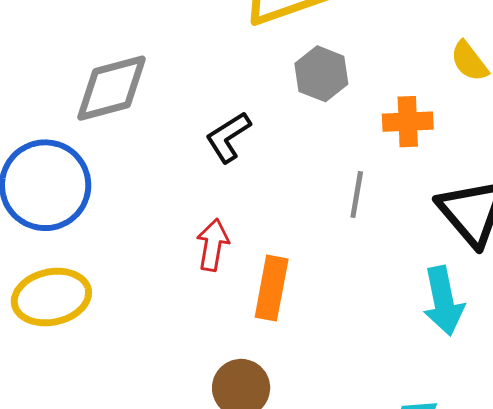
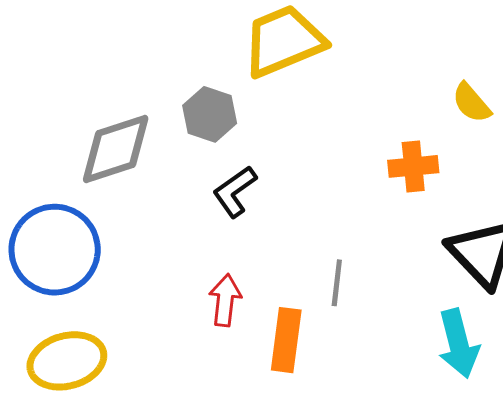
gray hexagon: (321, 74) -> (210, 114), moved
gray line: (357, 195) -> (337, 283), moved

